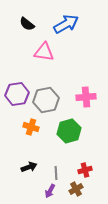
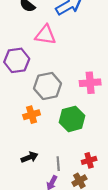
purple hexagon: (17, 94) -> (17, 60), moved
orange cross: (31, 127) -> (32, 115), turned -35

